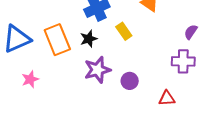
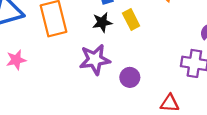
black star: (89, 39) -> (102, 22), moved

